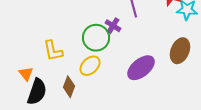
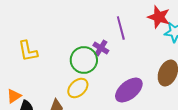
yellow L-shape: (53, 51) -> (28, 51), moved
orange triangle: (26, 74) -> (14, 96), turned 35

